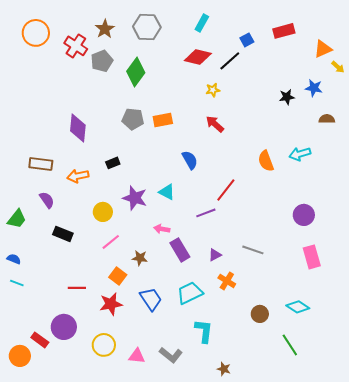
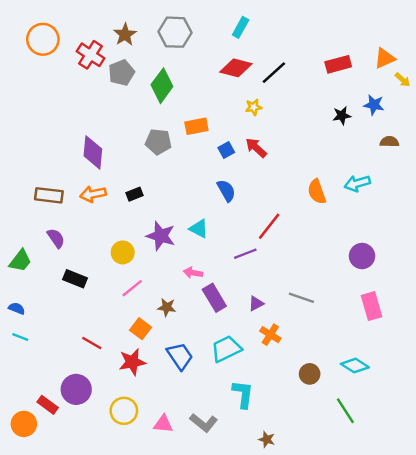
red rectangle: (284, 31) -> (338, 64), moved
blue square: (247, 40) -> (226, 150), moved
orange rectangle: (163, 120) -> (196, 126), moved
orange arrow: (78, 176) -> (93, 194), moved
red line: (77, 288) -> (92, 343), turned 30

